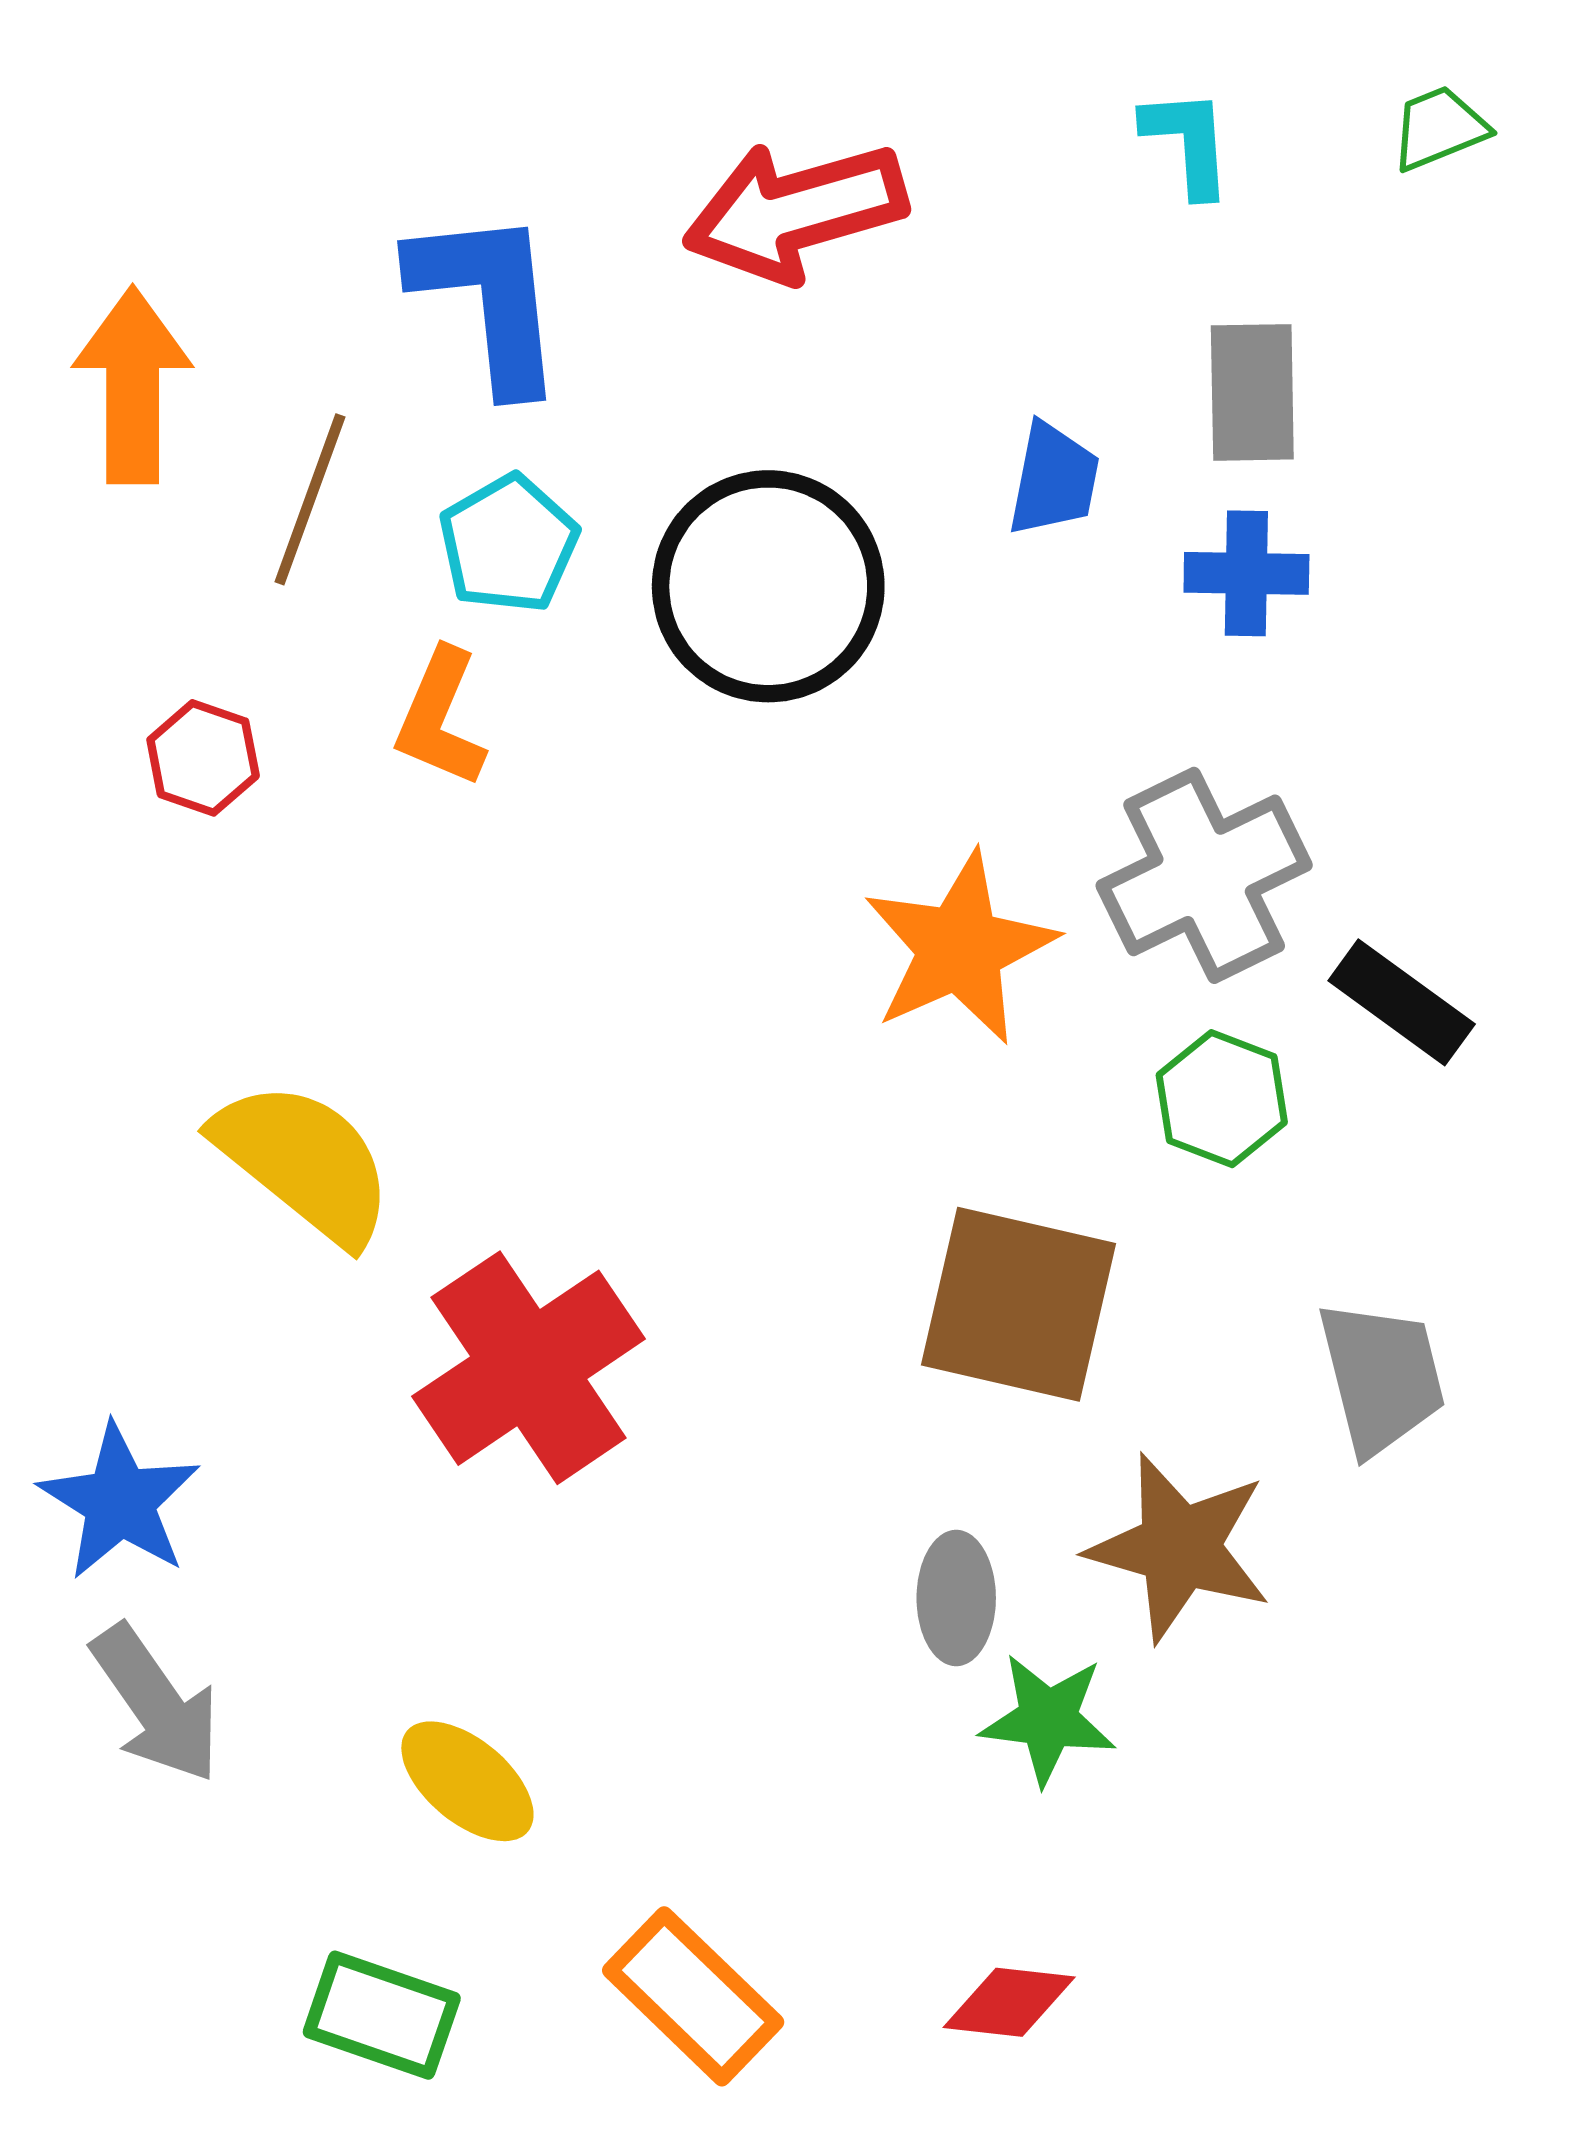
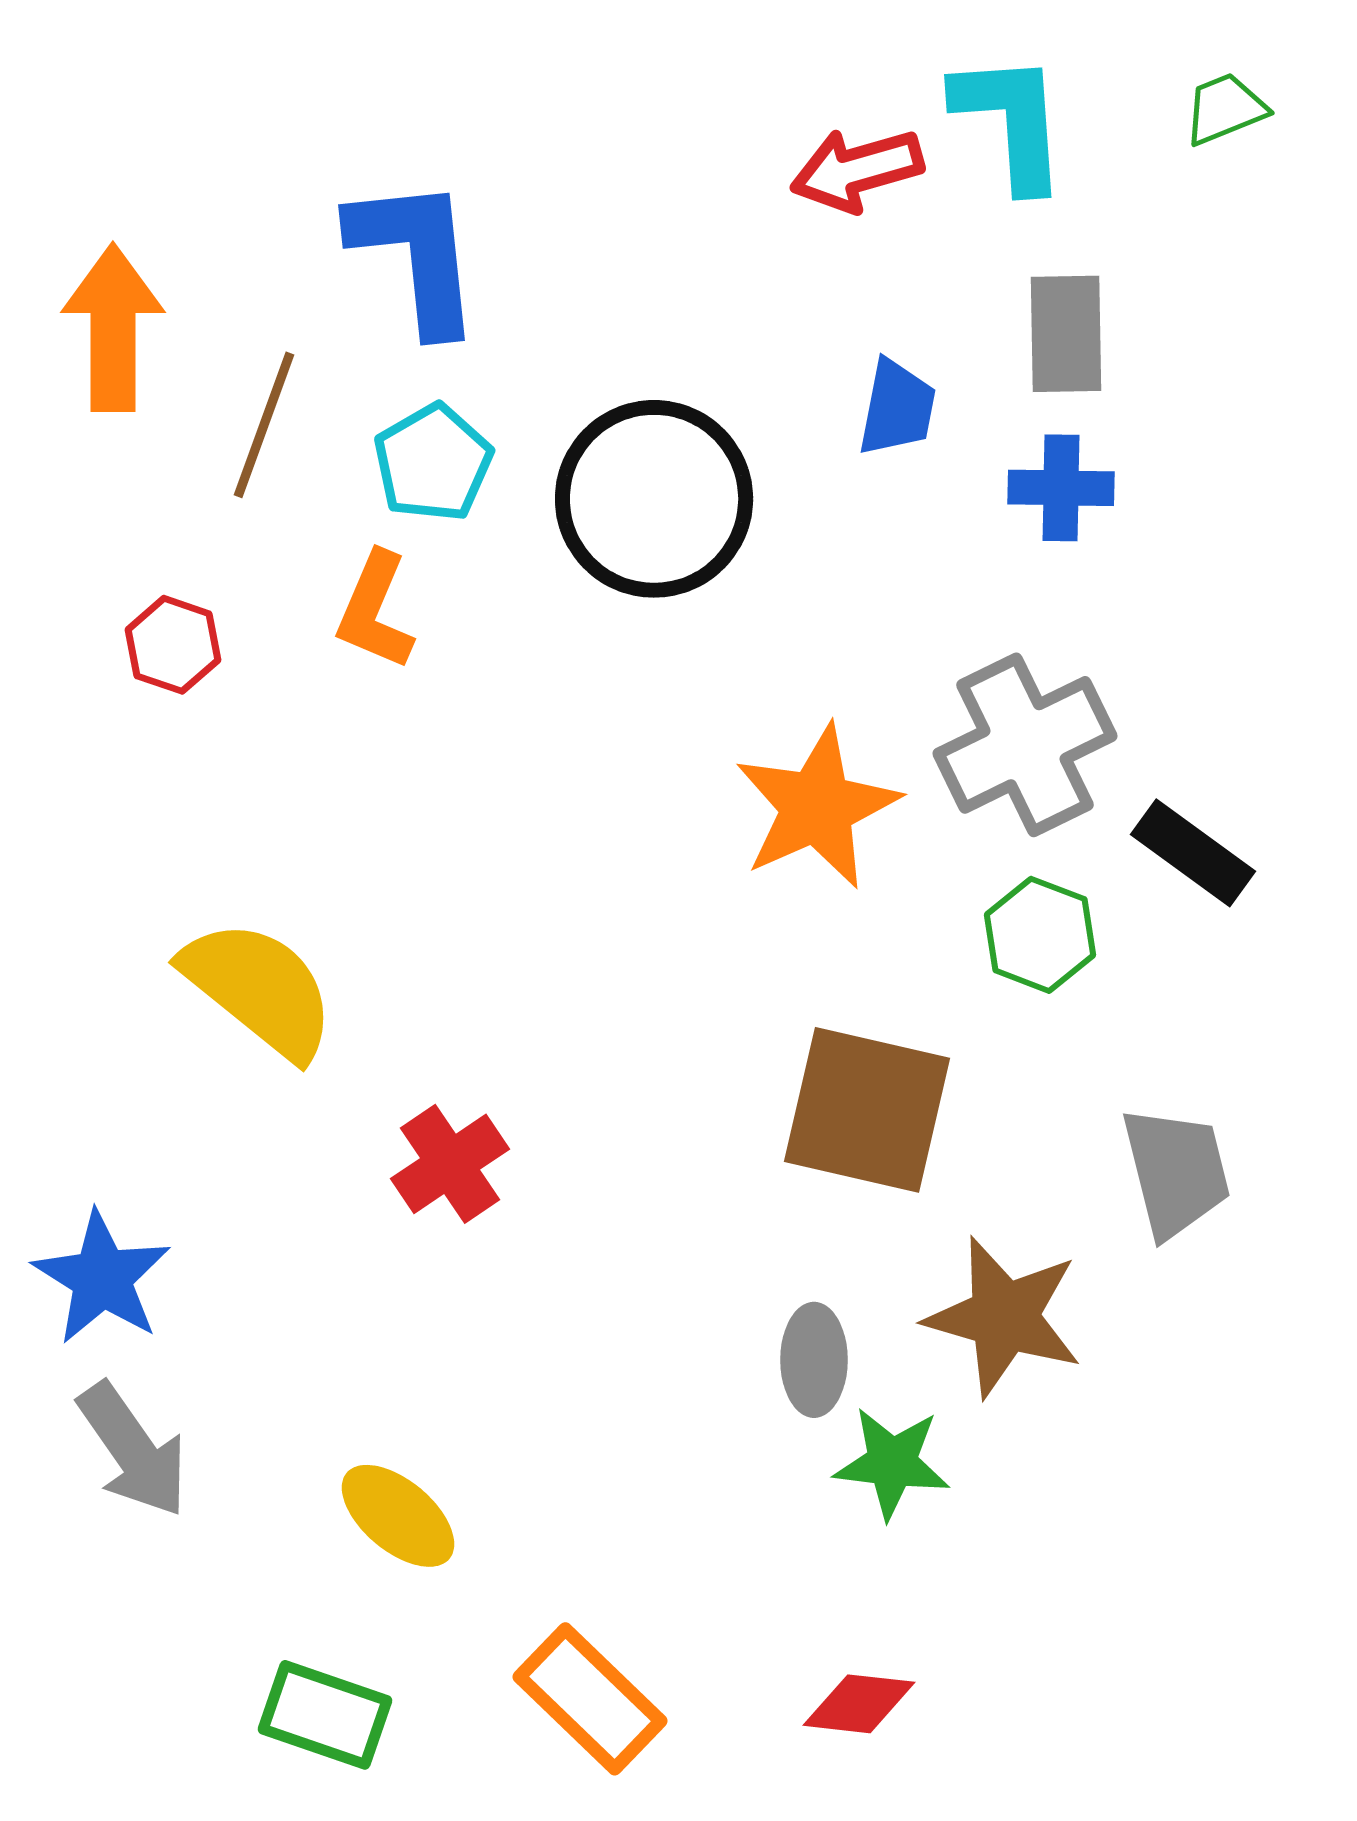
cyan L-shape: (1188, 142) -> (1011, 121), size x1.5
red arrow: (795, 211) -> (857, 170), moved, size x0.7
red cross: (529, 1368) -> (450, 1164), size x0.6

